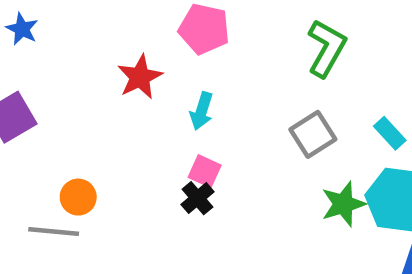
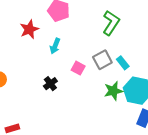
cyan rectangle: (390, 133) -> (123, 63), moved
pink square: (205, 171) -> (78, 68), moved

